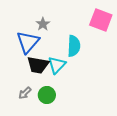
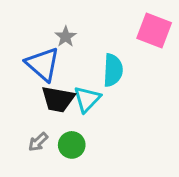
blue triangle: (28, 42) -> (43, 64), turned -30

